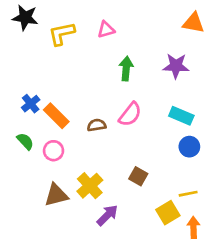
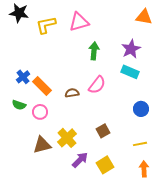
pink triangle: (106, 30) -> (79, 22), size x1.5
purple star: (176, 66) -> (131, 49), turned -30
cyan rectangle: (181, 116) -> (130, 72), moved
green semicircle: (25, 141) -> (19, 105), turned 152
brown square: (138, 176) -> (103, 131), turned 32
yellow square: (168, 213) -> (105, 165), moved

